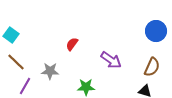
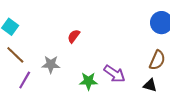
purple arrow: (111, 60) -> (114, 74), moved

